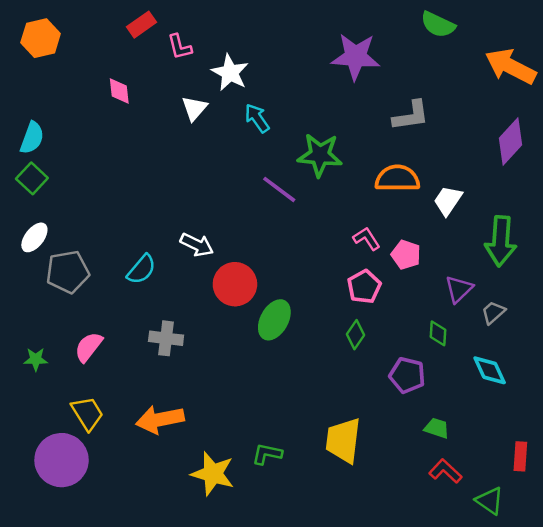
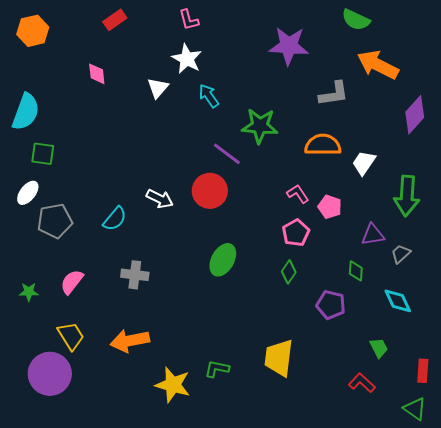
pink L-shape: (180, 47) -> (189, 20), moved
orange arrow: (511, 66) -> (378, 65), moved
cyan semicircle: (32, 138) -> (26, 112), size x1.4
green square: (32, 178) -> (43, 154), moved, turned -35
red circle: (235, 284) -> (210, 191), moved
purple triangle: (459, 289) -> (373, 235), turned 35
green trapezoid: (437, 428) -> (379, 348), moved, turned 45
green triangle: (490, 501) -> (415, 409), moved

